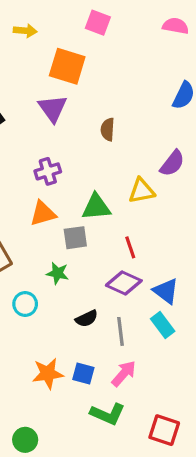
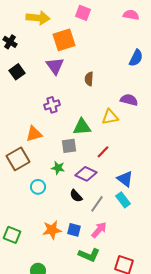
yellow arrow: (25, 31) -> (38, 18), size x1.6
orange square: (67, 66) -> (64, 40), turned -35
purple semicircle: (172, 163) -> (129, 100), turned -114
orange triangle: (43, 213) -> (34, 134), moved
red line: (130, 247) -> (103, 152), turned 64
purple diamond: (124, 283) -> (86, 174), moved
black semicircle: (87, 319) -> (76, 196), turned 72
gray line: (121, 331) -> (97, 204), turned 42

